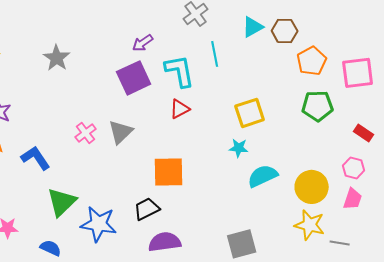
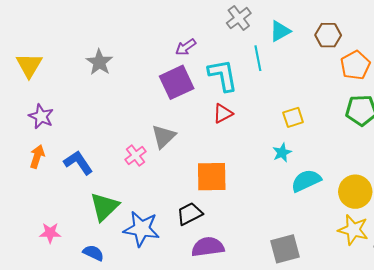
cyan triangle: (253, 27) -> (280, 31), moved
yellow square: (250, 113) -> (293, 117), size x0.7
pink cross: (86, 133) -> (135, 156), moved
cyan star: (239, 148) -> (282, 153), turned -30

